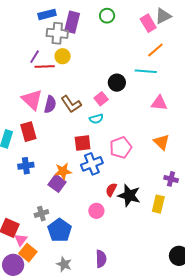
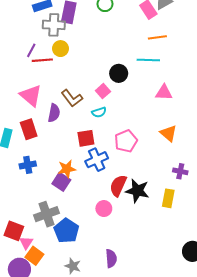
orange line: (155, 50) -> (157, 37), turned 36
purple semicircle: (50, 104) -> (54, 113), moved
red semicircle: (111, 190) -> (118, 186), size x1.5
gray cross: (41, 214) -> (47, 214), size x1.6

